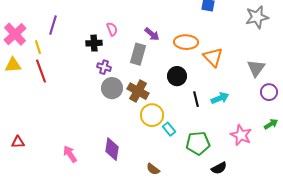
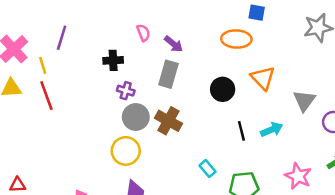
pink semicircle: (112, 29) -> (143, 33), moved
purple arrow: (152, 34) -> (174, 44), moved
orange ellipse: (186, 42) -> (236, 39), moved
gray triangle: (256, 68) -> (304, 101), moved
black circle: (177, 76) -> (223, 89), moved
yellow circle: (152, 115) -> (126, 151), moved

